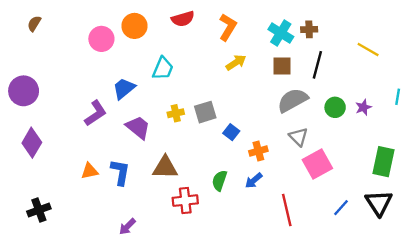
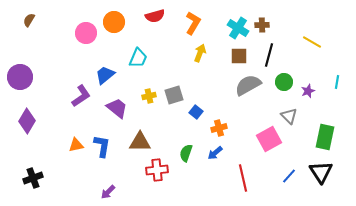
yellow arrow: (236, 62) -> (200, 53), turned -36
green circle: (335, 107) -> (284, 82), moved
gray triangle: (298, 137) -> (289, 116), moved

